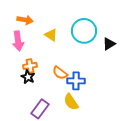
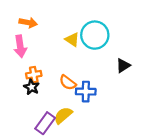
yellow triangle: (51, 35) -> (72, 40), moved
black triangle: (109, 44) -> (123, 66), moved
yellow semicircle: (71, 102) -> (63, 115), moved, turned 84

